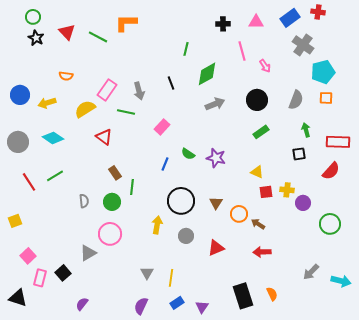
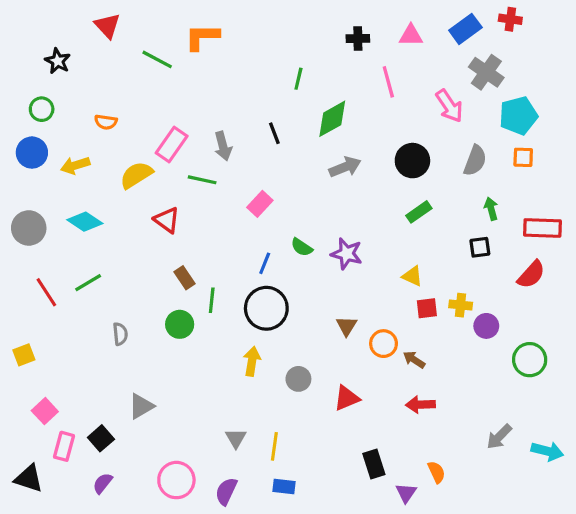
green circle: (33, 17) -> (42, 109), moved
red triangle: (67, 32) -> (107, 26), moved
pink arrow: (265, 66) -> (449, 106), moved, size x1.5
gray semicircle: (84, 201) -> (120, 334), moved
black circle: (181, 201) -> (266, 308), moved
pink circle: (110, 234) -> (176, 480), moved
black rectangle: (243, 296) -> (374, 464), moved, size x0.7
blue rectangle: (177, 303) -> (284, 486), turned 40
purple semicircle: (82, 304) -> (103, 483), moved
purple triangle: (202, 307) -> (406, 493), moved

